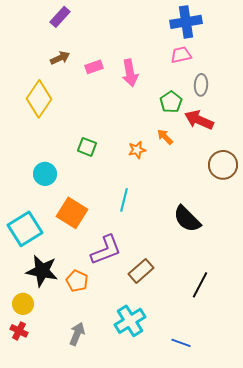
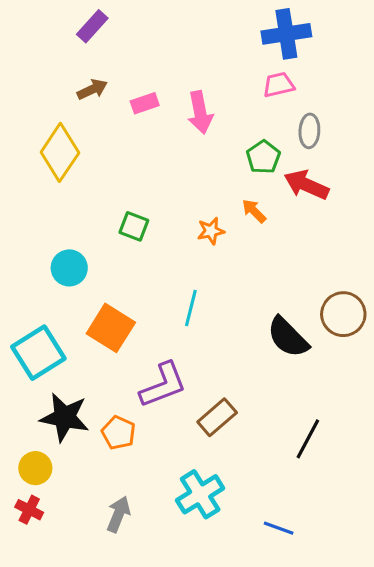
brown circle: (223, 165) -> (343, 314), moved

